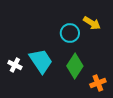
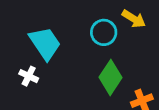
cyan trapezoid: (41, 61) -> (45, 43), moved

